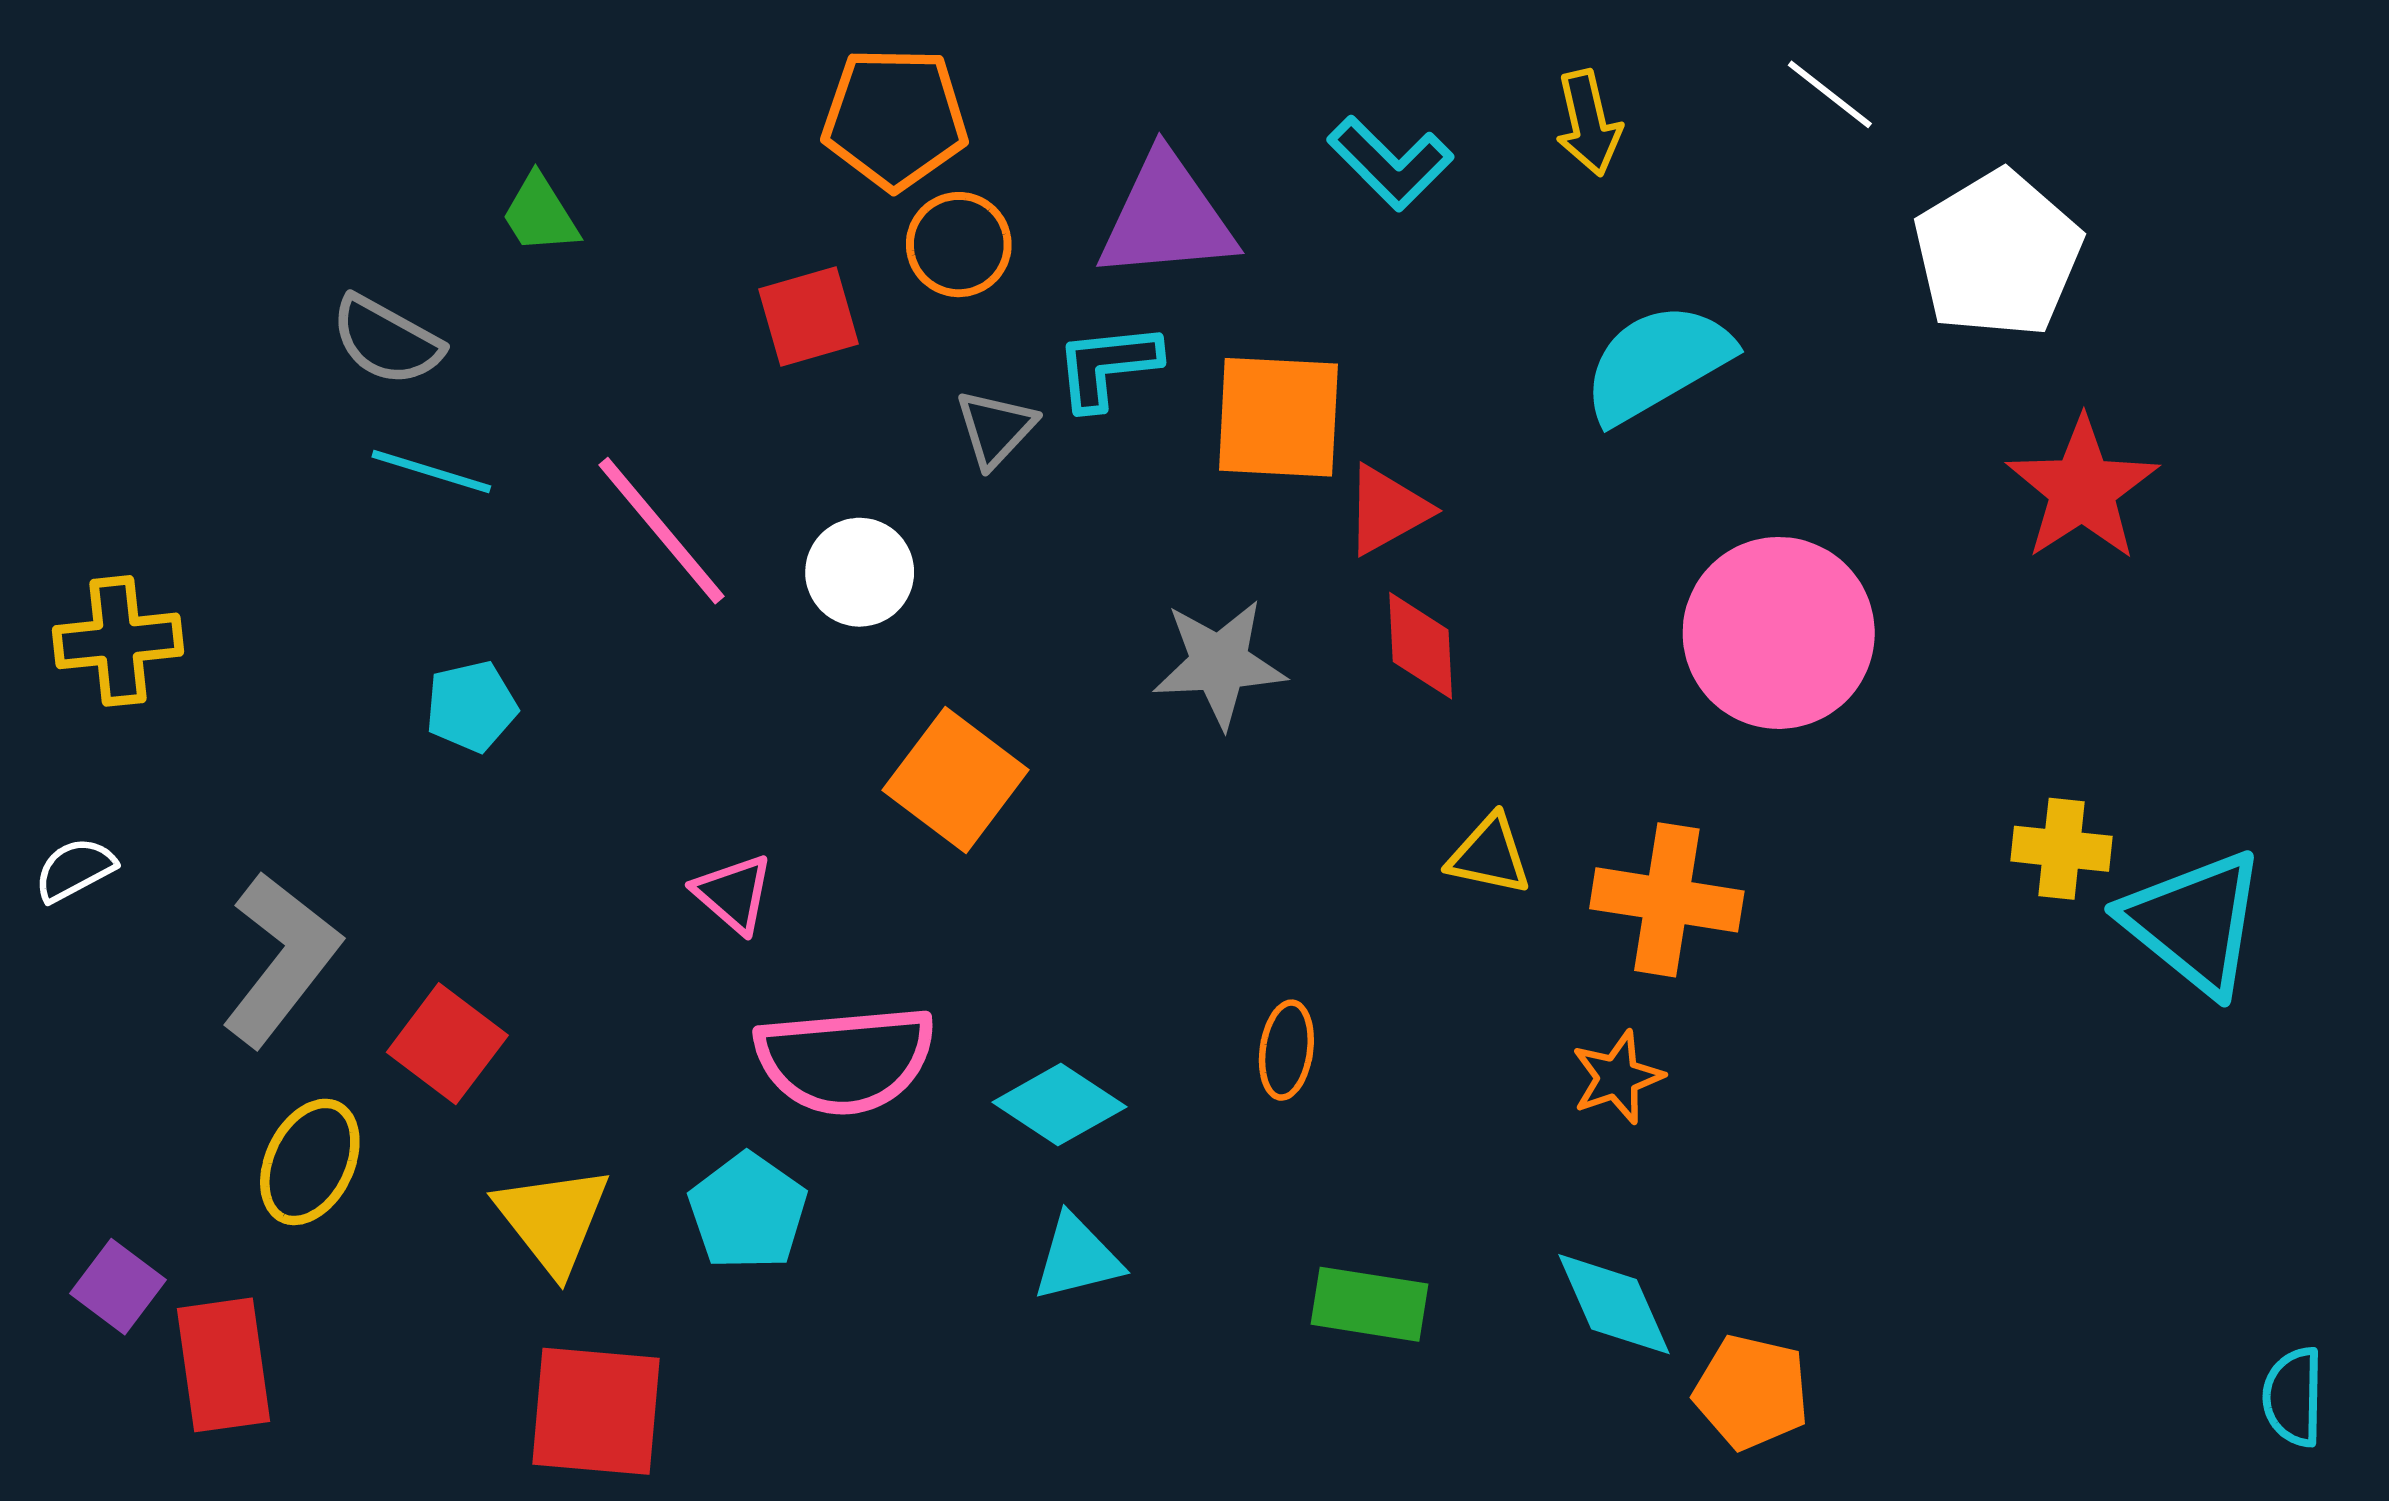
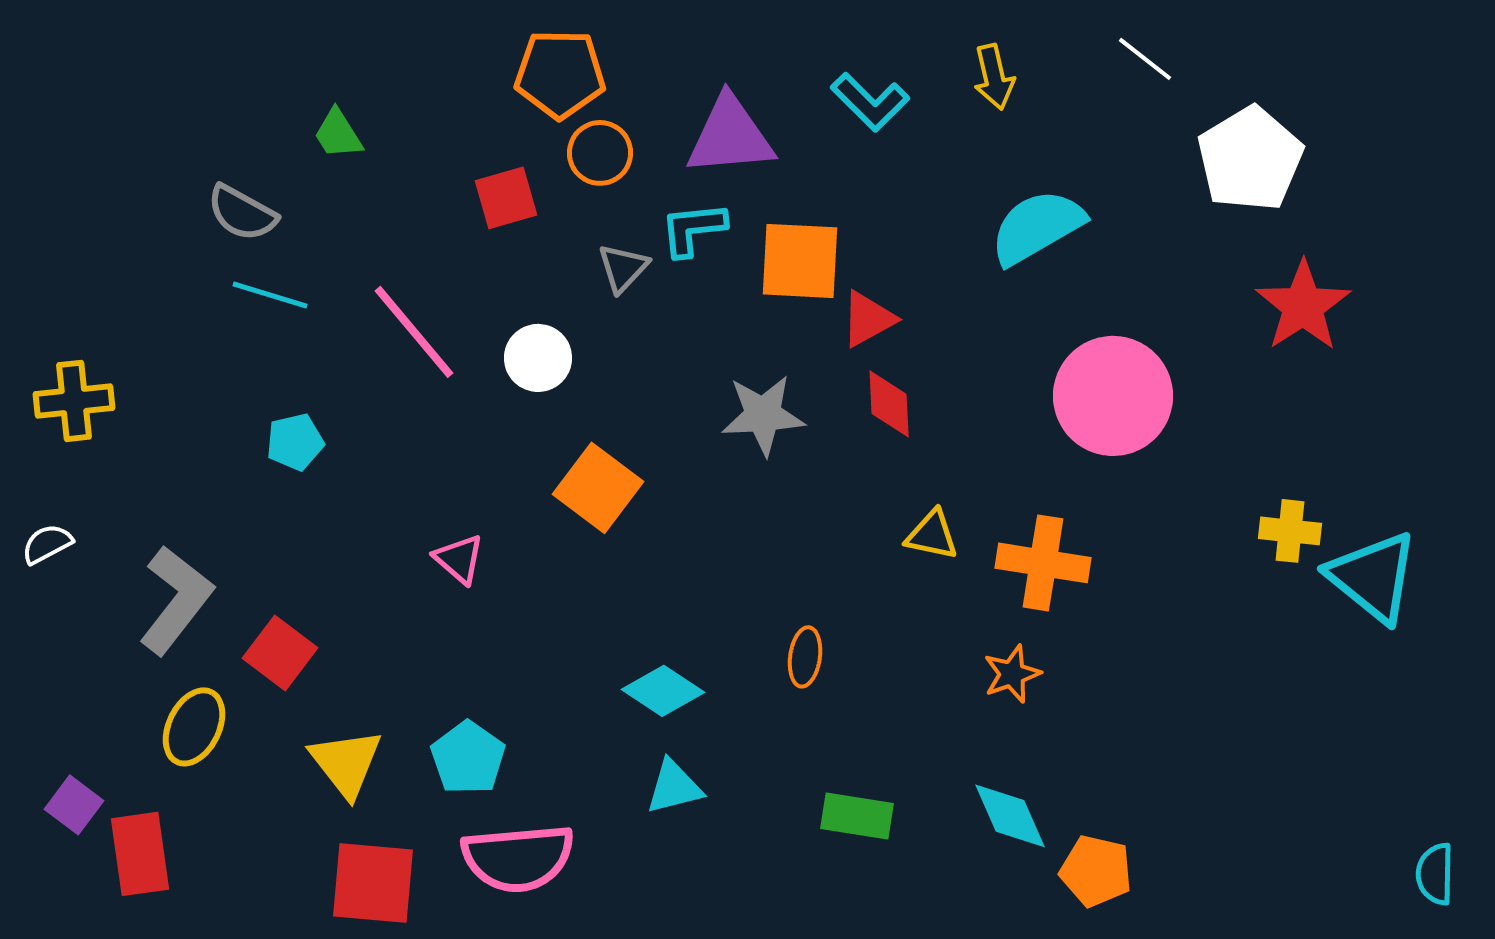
pink semicircle: (845, 1060) -> (518, 858), moved

